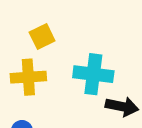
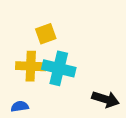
cyan cross: (93, 74) -> (59, 68), moved

